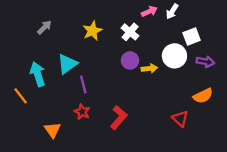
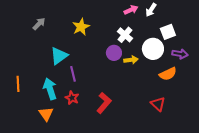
white cross: (130, 32) -> (125, 35), moved
cyan arrow: (38, 74) -> (50, 89), moved
orange line: (21, 96) -> (18, 84), turned 35
orange semicircle: (203, 96) -> (168, 74), moved

